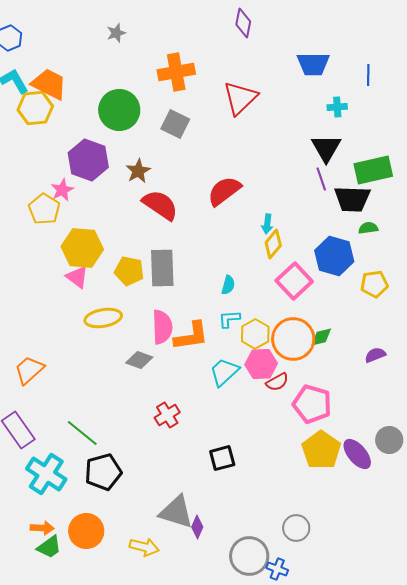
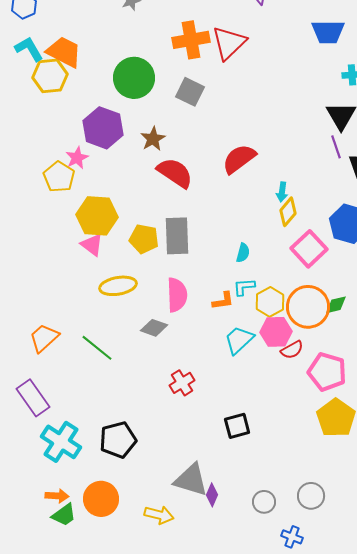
red triangle: (240, 98) -> (229, 43), moved
orange L-shape: (191, 336) -> (223, 301), moved, size x0.6
green line: (82, 433) -> (97, 348), moved
gray circle: (249, 556) -> (264, 502), moved, size x0.6

